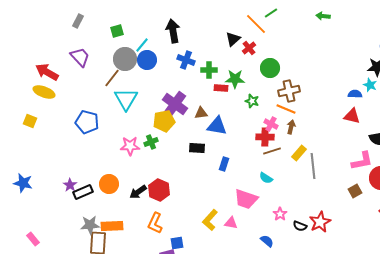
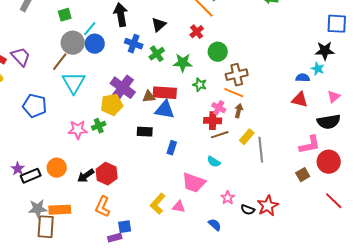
black triangle: (233, 39) -> (159, 25), moved
purple trapezoid: (80, 57) -> (21, 57), moved
green cross: (209, 70) -> (157, 54), turned -35
red rectangle: (221, 88) -> (165, 93), moved, size x1.6

